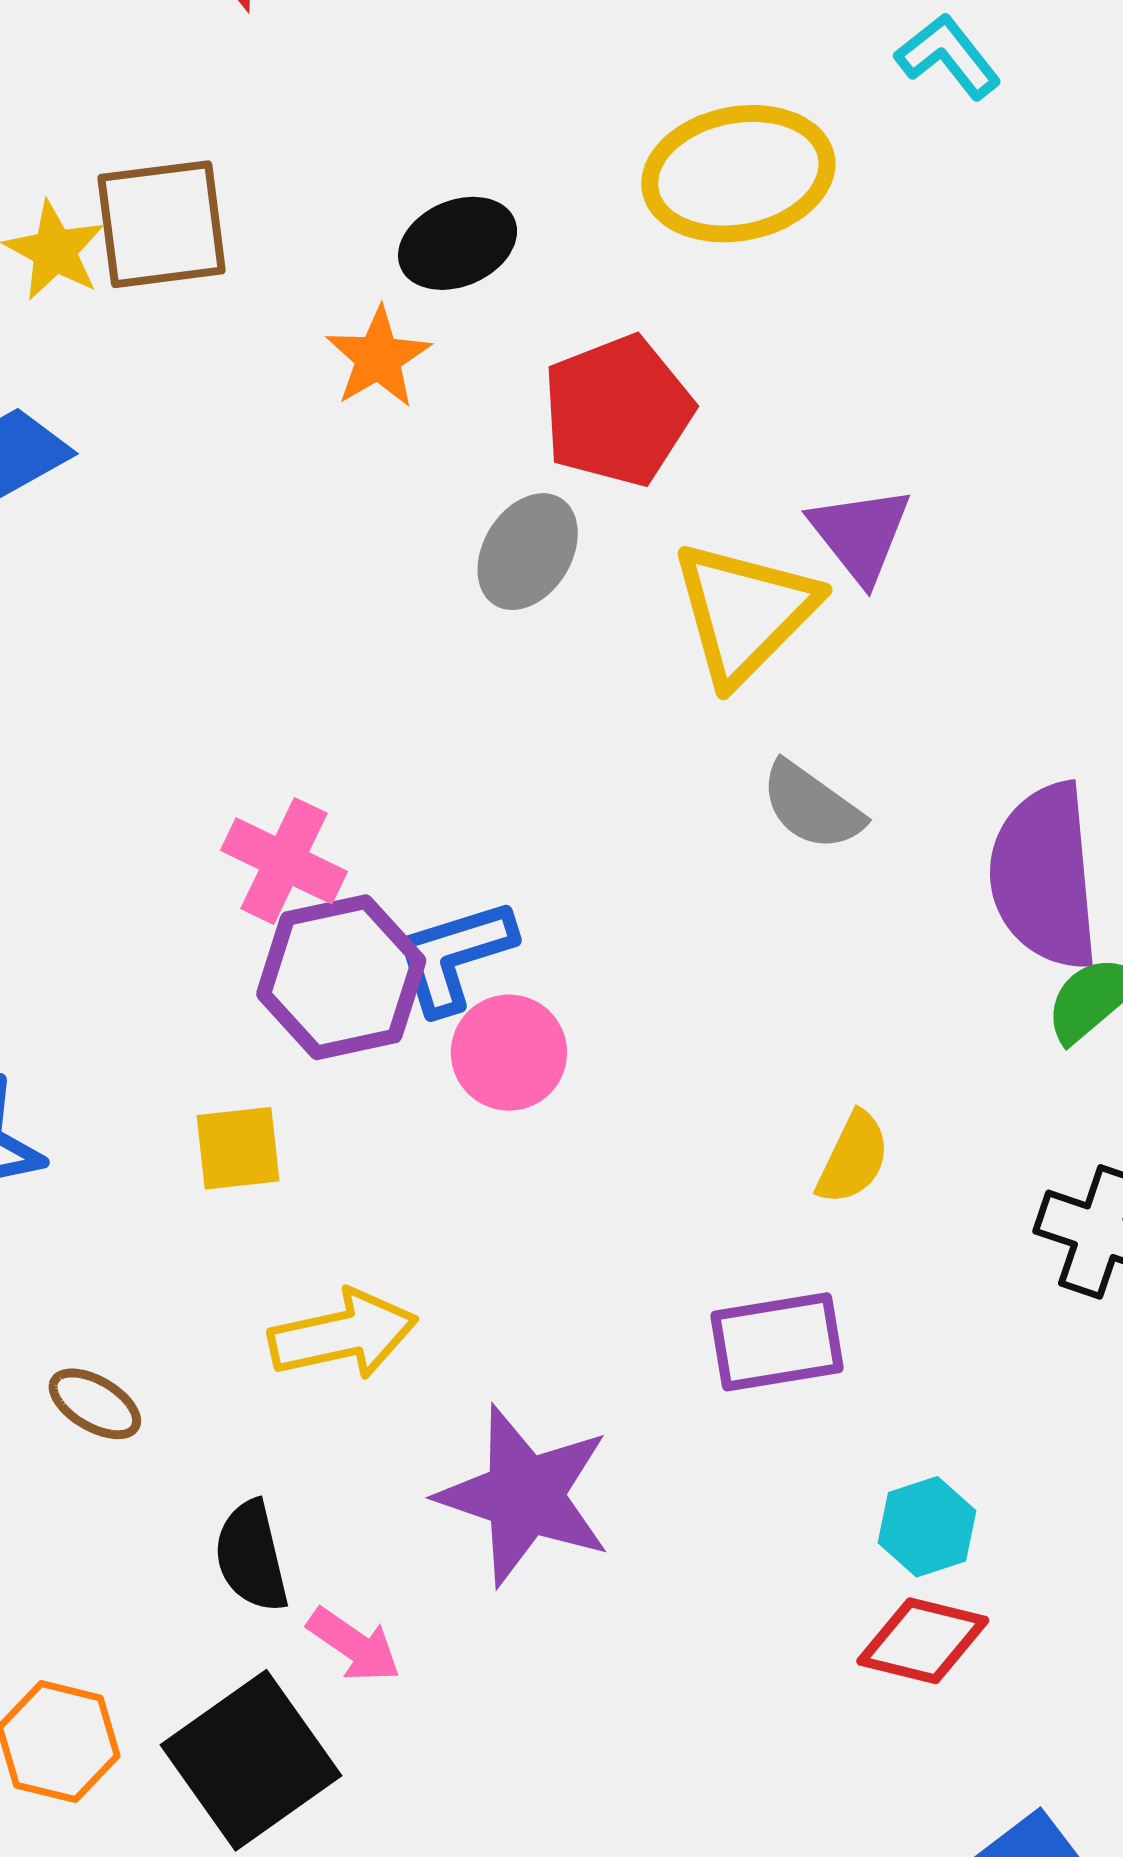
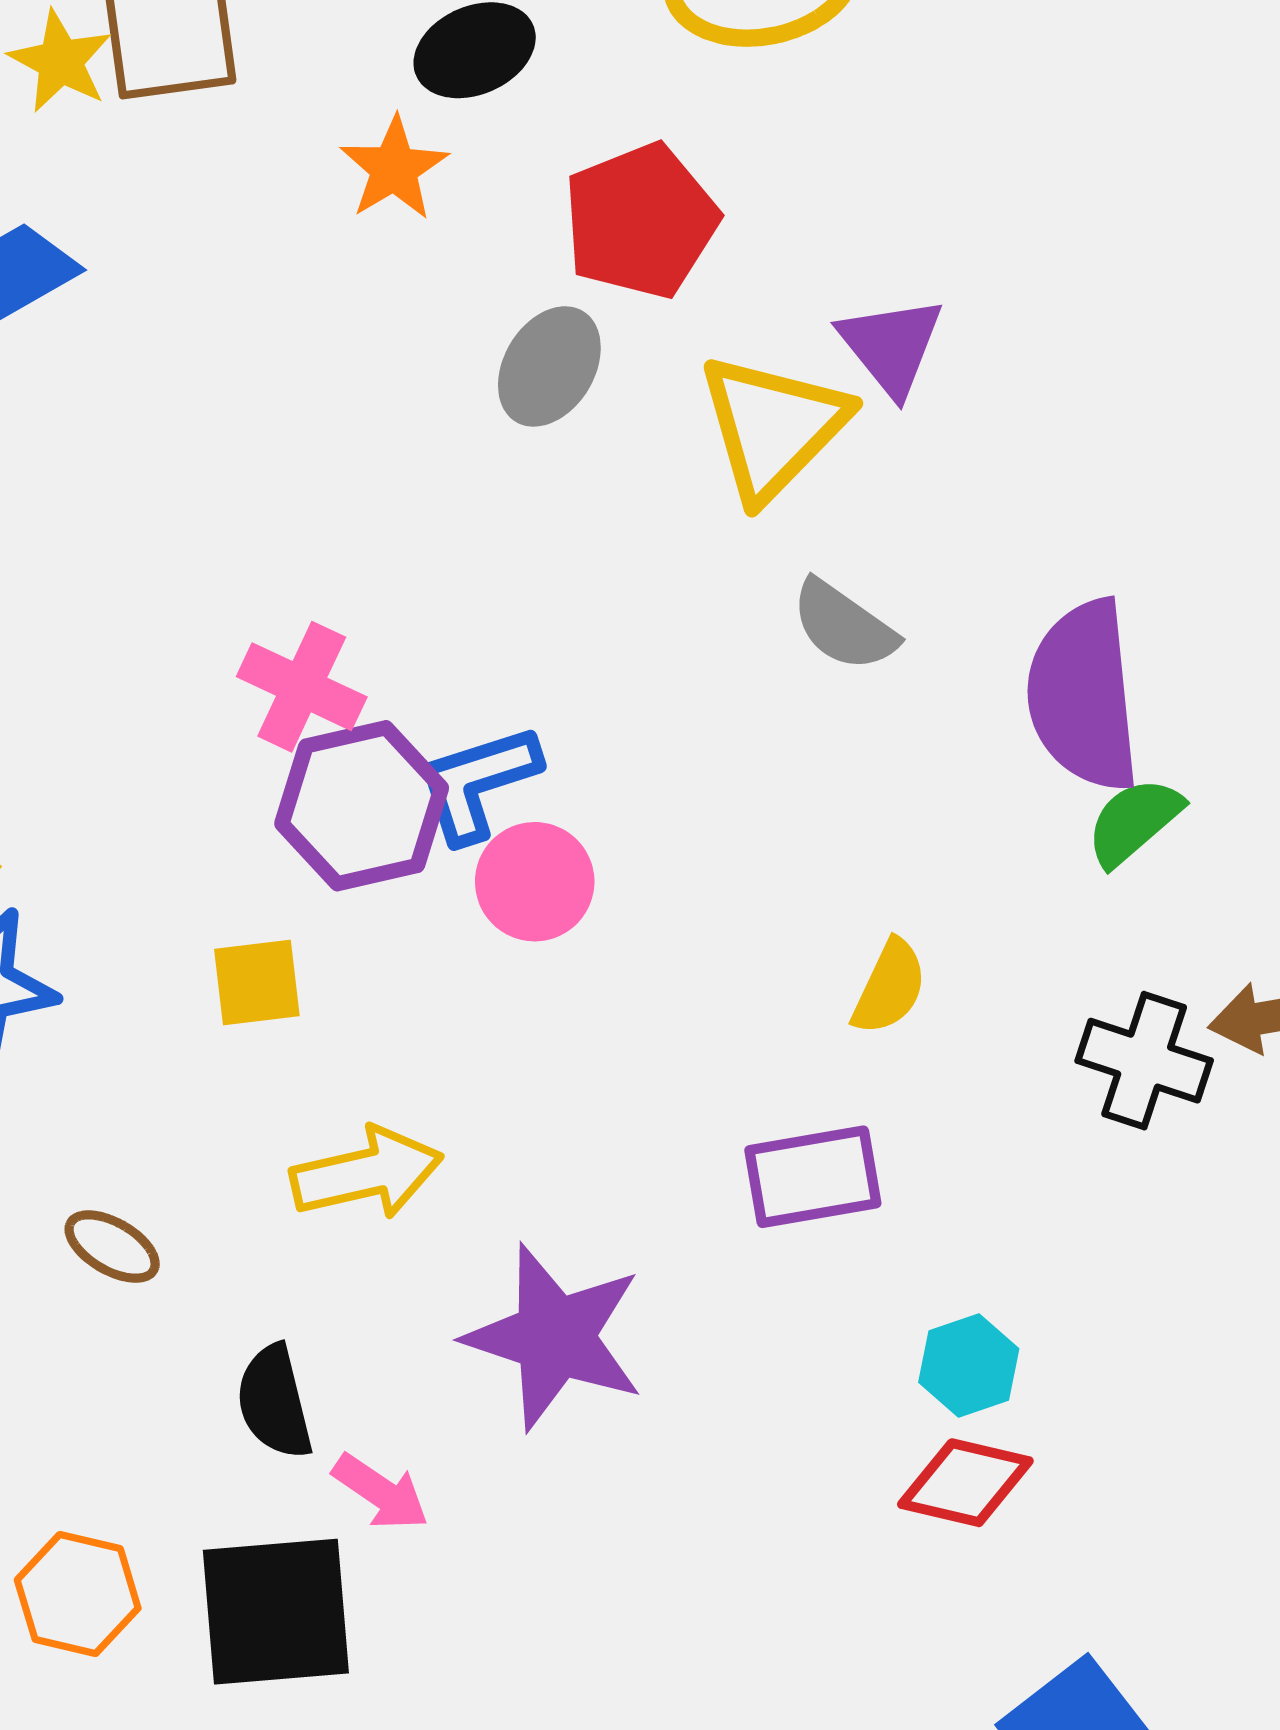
black square: (251, 1760) -> (276, 1612), turned 31

